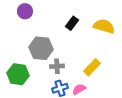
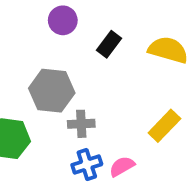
purple circle: (25, 11) -> (63, 20), moved
yellow rectangle: (92, 67) -> (164, 126), moved

